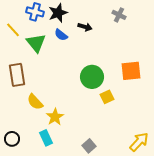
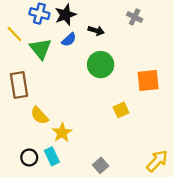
blue semicircle: (61, 35) -> (69, 40), turned -80
green circle: (92, 77) -> (101, 65), moved
black circle: (12, 139) -> (29, 157), moved

